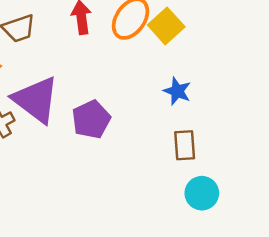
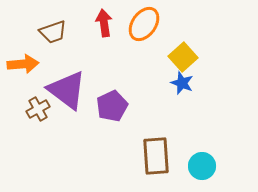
yellow square: (166, 26) -> (183, 57), moved
brown rectangle: (185, 145) -> (156, 156), moved, size x1.5

